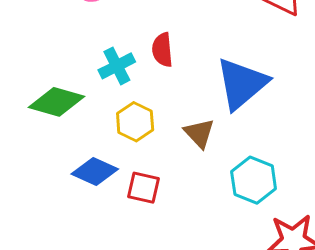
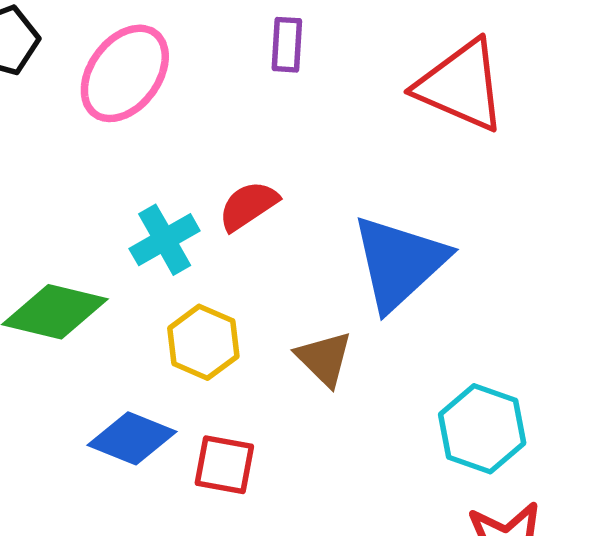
red semicircle: (162, 50) -> (248, 206), turned 64
cyan hexagon: (254, 180) -> (482, 429), moved

